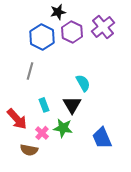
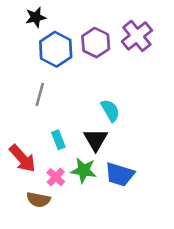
black star: (58, 12) -> (36, 17), moved
blue trapezoid: (102, 138) -> (120, 174), moved, turned -50

